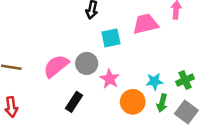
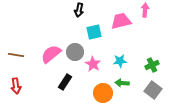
cyan star: (154, 81) -> (120, 61), moved
orange circle: (133, 102) -> (103, 93), moved
green arrow: (162, 103) -> (122, 83), moved, turned 80

